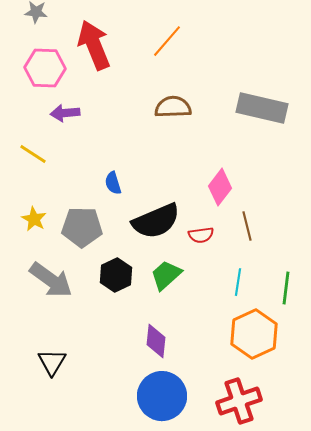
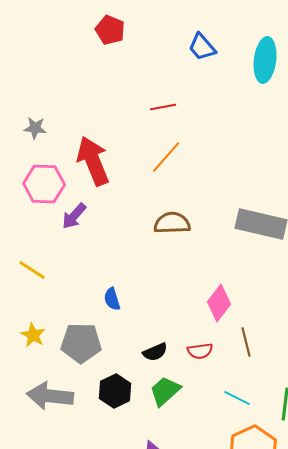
purple arrow: (65, 113) -> (74, 216), moved, turned -44
black semicircle: (156, 221) -> (155, 352), moved, size x0.5
gray arrow: (51, 280) -> (50, 396), turned 150
cyan line: (238, 282) -> (237, 398), turned -72

